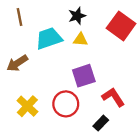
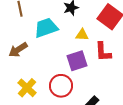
yellow triangle: (80, 40) -> (82, 35), moved
red L-shape: (113, 97) -> (103, 52), moved, turned -150

